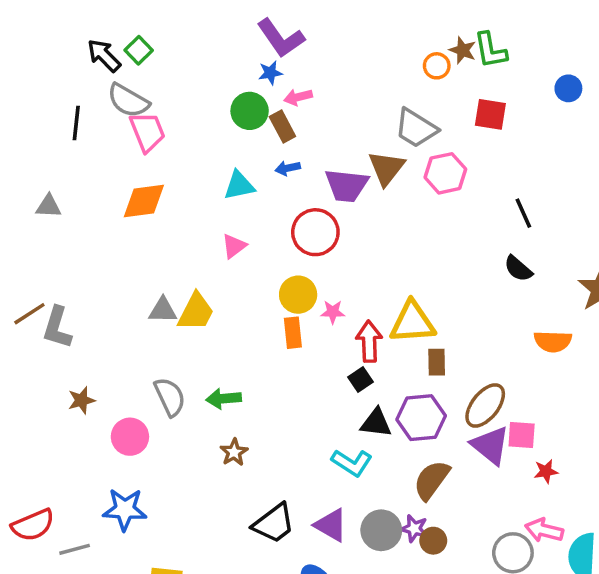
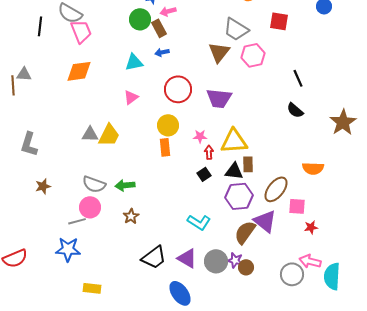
purple trapezoid: (347, 185) -> (219, 98), moved
pink star: (333, 312) -> (200, 136), moved
brown line: (29, 314) -> (13, 85), moved, turned -60
red arrow: (369, 341) -> (209, 152), size x0.6
orange semicircle: (553, 341) -> (313, 168), moved
gray semicircle: (170, 397) -> (94, 184), turned 135
black triangle: (376, 423) -> (234, 171), moved
pink circle: (130, 437) -> (90, 207), moved
purple triangle: (490, 445) -> (265, 221), moved
gray line: (75, 549) -> (77, 221), moved

